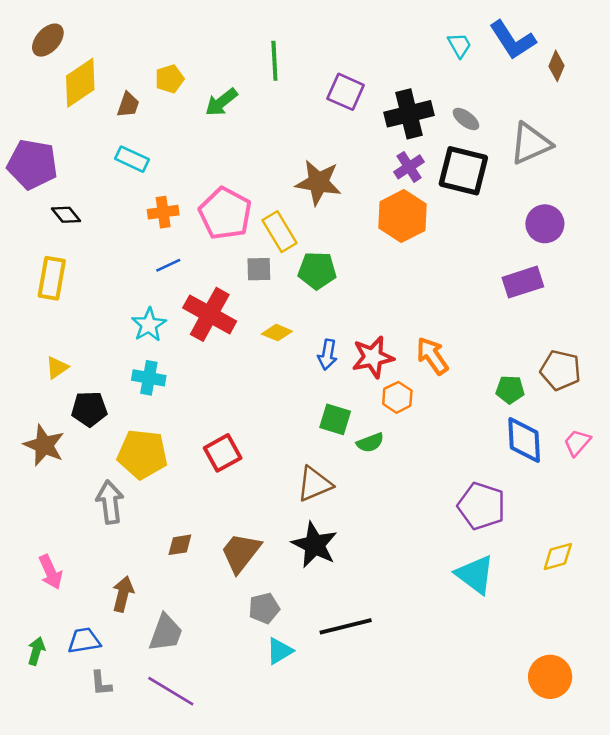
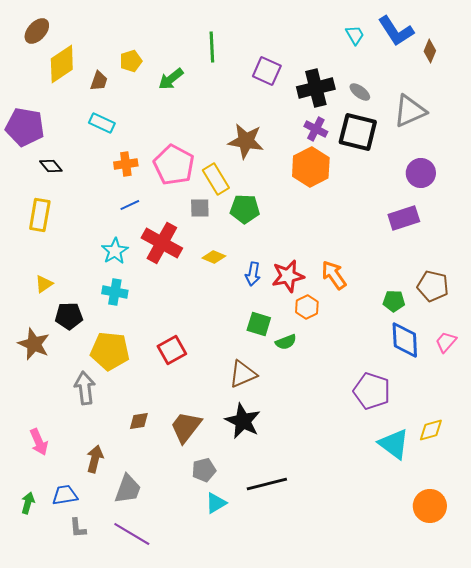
purple cross: (409, 167) -> (316, 129), turned -30
cyan triangle: (475, 575) -> (394, 444), moved
orange circle: (550, 677) -> (430, 506), moved

